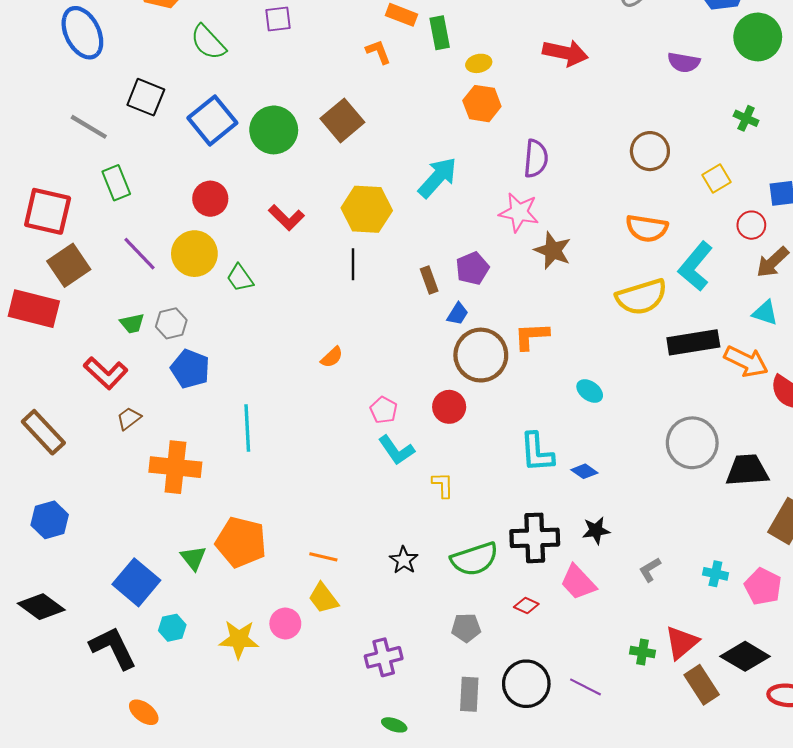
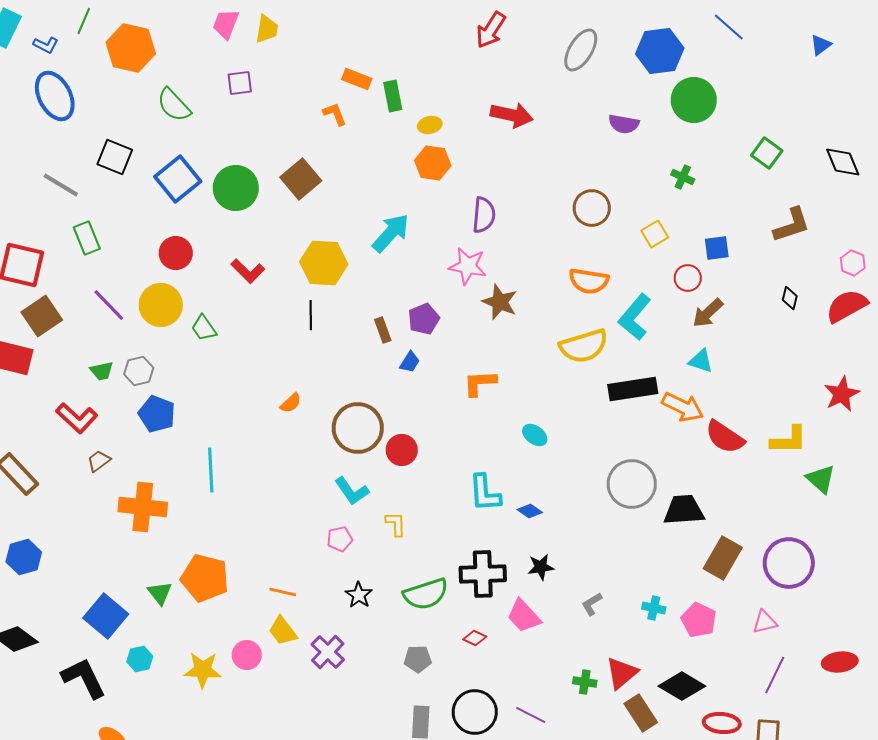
brown circle: (481, 355) -> (358, 428), moved
pink pentagon: (384, 410) -> (340, 539), moved, turned 30
purple cross: (384, 657) -> (328, 652), moved, turned -32

